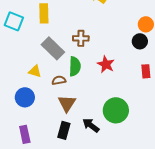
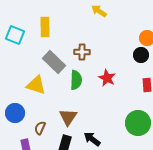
yellow triangle: (35, 71) -> (36, 85), size x1.5
brown semicircle: (59, 80) -> (40, 128), moved, turned -56
blue circle: (25, 97) -> (15, 113), moved
green circle: (116, 110) -> (138, 123), moved

